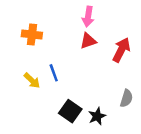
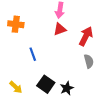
yellow arrow: (32, 80) -> (16, 87), moved
gray semicircle: (126, 98) -> (89, 61), moved, turned -32

